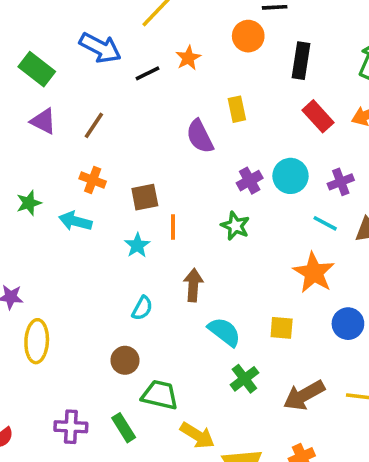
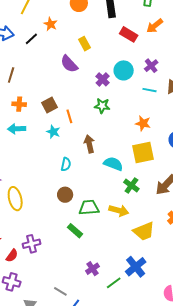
orange star: (314, 273) -> (143, 123), moved, size x0.7
yellow square: (282, 328) -> (143, 153), size x1.6
purple cross: (71, 427) -> (31, 244), moved
yellow arrow: (197, 435) -> (119, 210), moved

